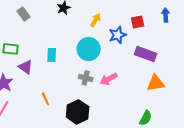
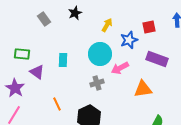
gray rectangle: (24, 14) -> (44, 19), moved
gray cross: (86, 78) -> (97, 83), turned -32
pink arrow: (109, 79) -> (120, 68), moved
orange triangle: (156, 83) -> (143, 89), moved

